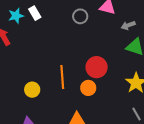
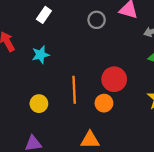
white rectangle: (35, 13) -> (44, 15), turned 64
cyan star: (16, 16) -> (41, 55), moved

